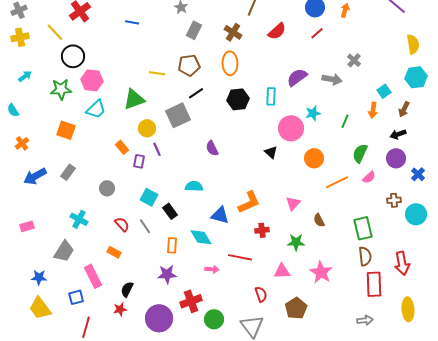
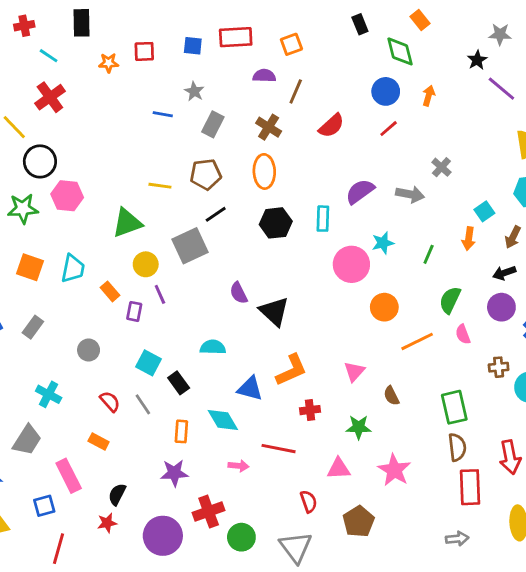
blue line: (132, 22) -> (163, 114), moved
cyan trapezoid: (96, 109) -> (73, 269), moved, turned -35
black triangle: (271, 152) -> (274, 311), moved, size x1.6
pink semicircle: (369, 177) -> (463, 334), turned 112

